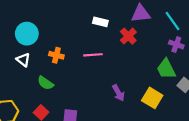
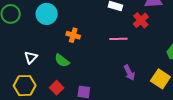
pink line: (93, 55) -> (118, 39), moved
white triangle: (23, 60) -> (31, 57), moved, turned 32

